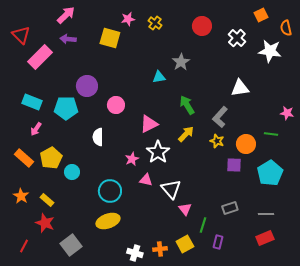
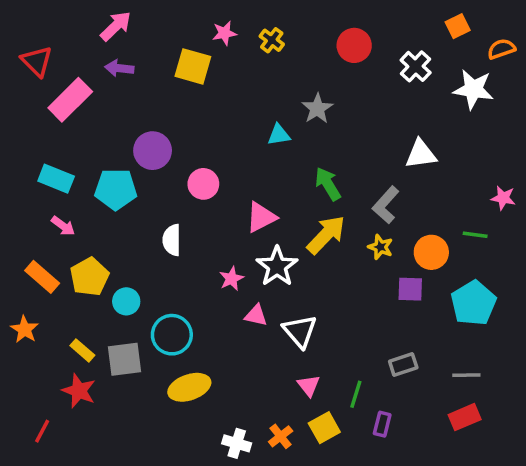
orange semicircle: (286, 28) -> (501, 49), turned 84
pink arrow: (36, 129) -> (63, 226), turned -88
yellow arrow: (186, 134) -> (326, 235), size x1.4
cyan circle: (110, 191) -> (172, 335), moved
orange star: (21, 196) -> (25, 329), moved
pink triangle: (185, 209) -> (309, 386), moved
gray square: (71, 245) -> (124, 359), moved, turned 30
orange cross: (160, 249) -> (281, 436), turned -32

